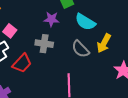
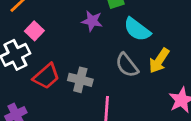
gray cross: (44, 44) -> (80, 80), moved

